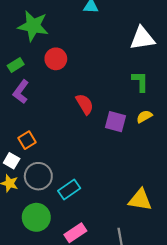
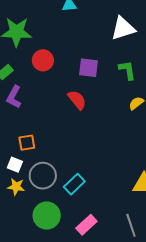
purple square: (116, 122) -> (89, 68), moved
orange square: (27, 140) -> (27, 143), turned 30

